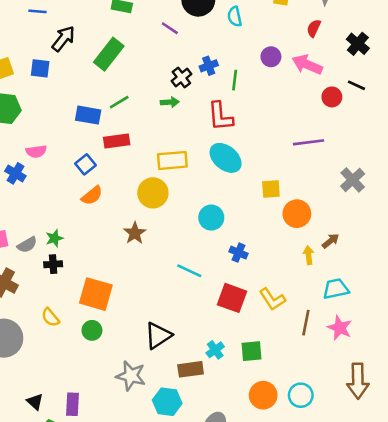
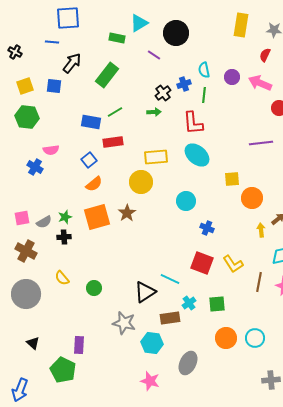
cyan semicircle: (235, 17) -> (204, 70), moved
cyan line: (189, 271) -> (170, 279), moved
orange square: (96, 294) -> (97, 217), moved, turned -32
black triangle: (35, 402) -> (33, 343), moved

